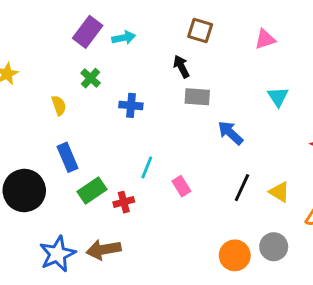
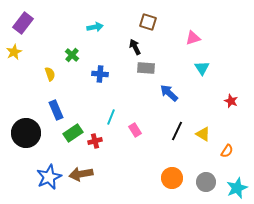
purple rectangle: (88, 32) -> (23, 23), moved
pink triangle: (265, 39) -> (193, 38), moved
gray circle: (274, 247) -> (206, 182), moved

